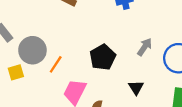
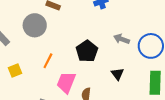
gray arrow: (145, 47) -> (122, 39), turned -98
gray circle: (32, 50) -> (35, 25), moved

